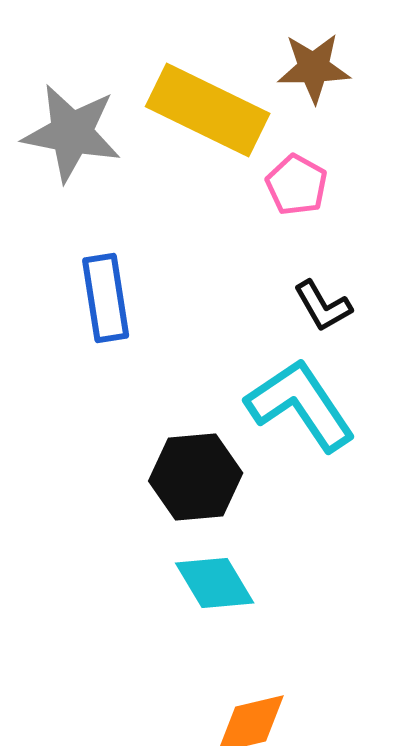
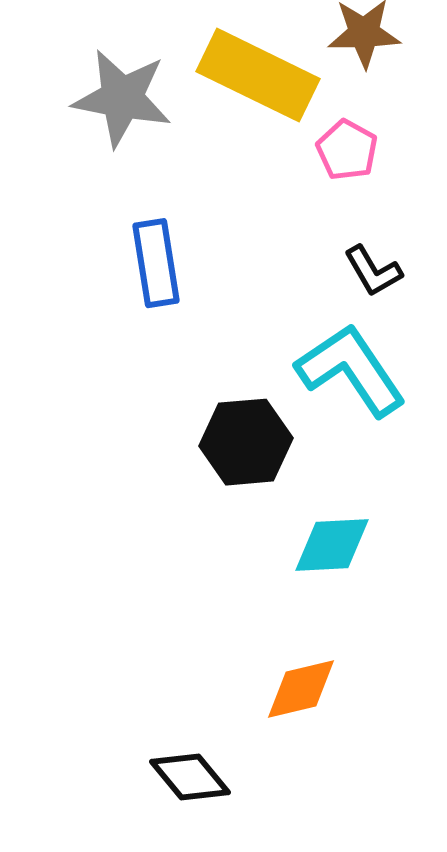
cyan diamond: (215, 583) -> (332, 545), moved, turned -62

